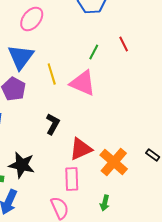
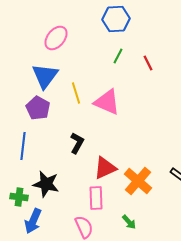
green line: (94, 52) -> (118, 56), moved
green arrow: (105, 203) -> (129, 222), turned -56

